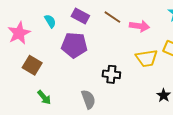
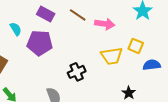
cyan semicircle: (50, 21) -> (16, 29), moved
black cross: (111, 74) -> (77, 72), turned -30

